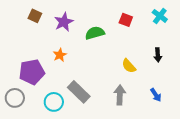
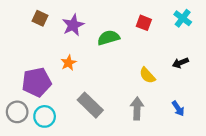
black arrow: (158, 55) -> (180, 63), turned 72
cyan circle: (54, 102) -> (45, 116), moved

